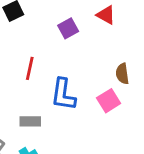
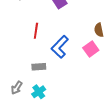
blue L-shape: (63, 94) -> (60, 47), turned 40

